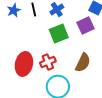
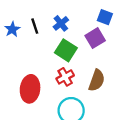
green square: (59, 34) -> (66, 50), turned -30
red cross: (48, 62) -> (65, 77), moved

